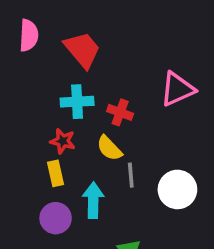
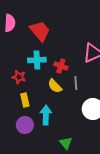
red star: (63, 141) -> (19, 77), moved
gray line: (131, 175) -> (76, 83), moved

